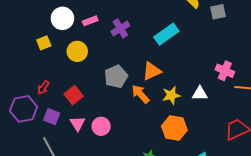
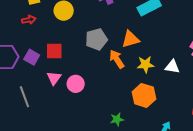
red arrow: (43, 87) -> (29, 20), moved, turned -144
red square: (74, 95) -> (54, 51), turned 30
purple square: (52, 117) -> (32, 57), moved

